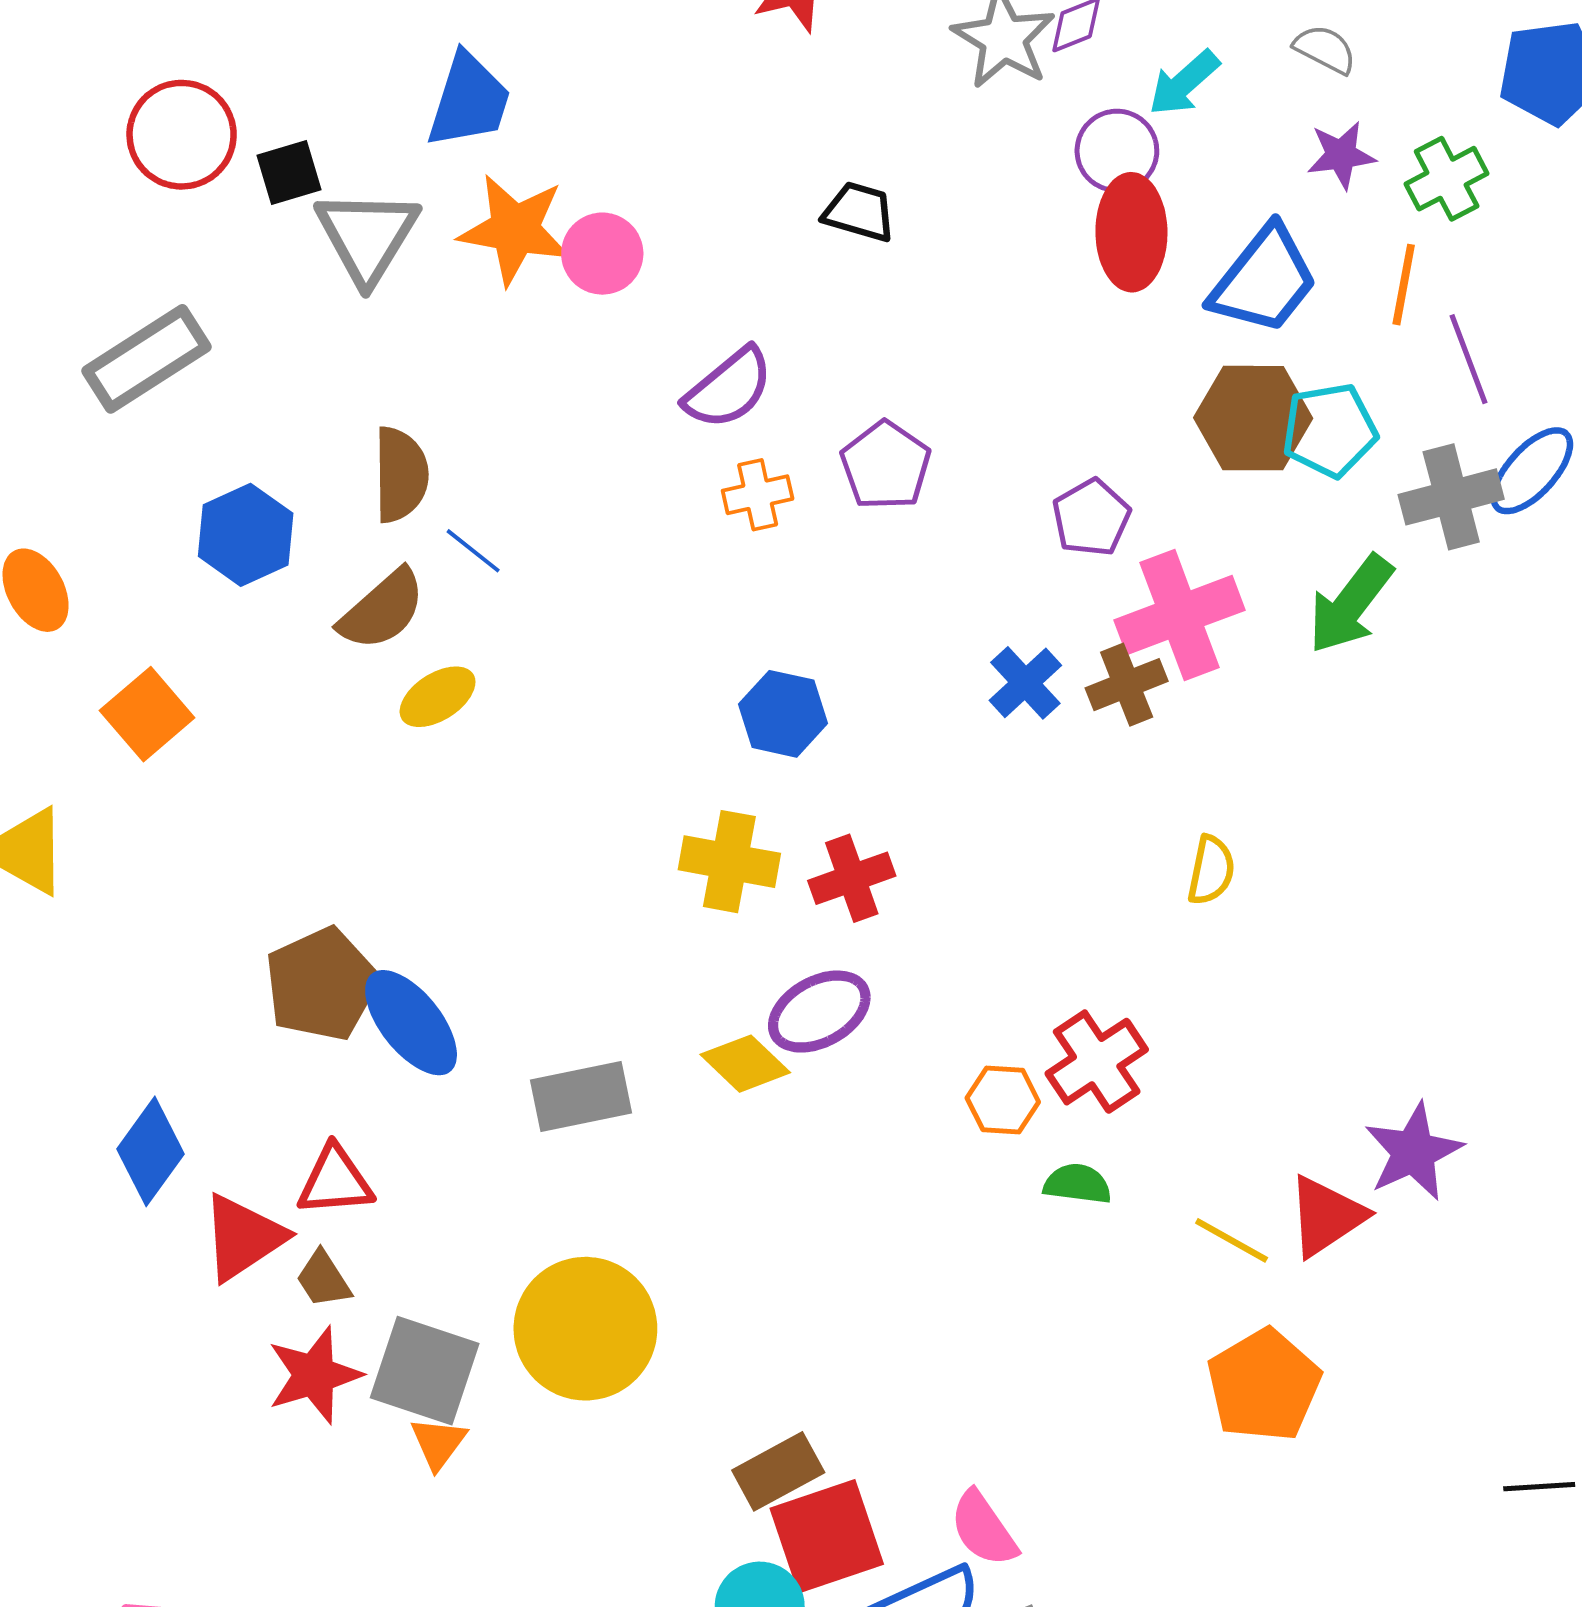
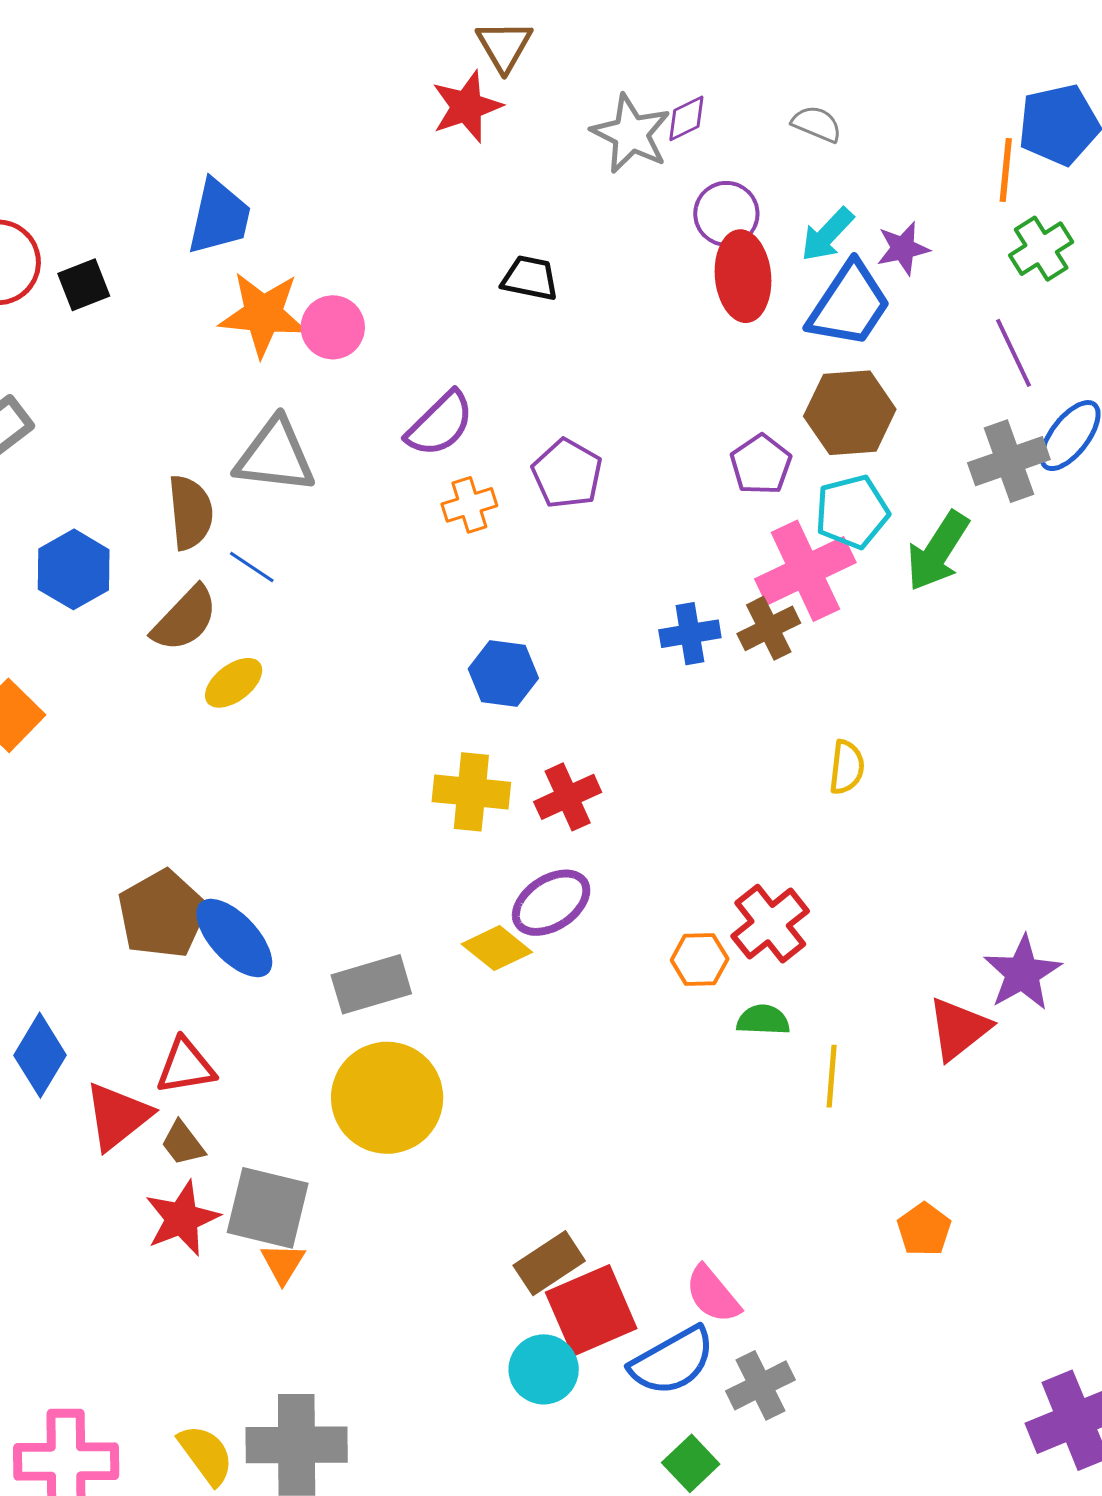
gray semicircle: (1325, 49) -> (817, 124), moved
cyan arrow: (1184, 83) -> (827, 235), moved
purple star: (1341, 155) -> (903, 248), moved
green cross: (1447, 179) -> (1041, 249), moved
gray triangle: (367, 236) -> (275, 456), moved, turned -50
orange line: (1404, 285) -> (1006, 170), moved
cyan pentagon: (1330, 430) -> (852, 512), moved
purple pentagon: (1091, 518) -> (761, 465), moved
blue cross: (1025, 683) -> (690, 634), turned 38
yellow line: (1232, 1240) -> (832, 1076), moved, turned 70
yellow circle: (585, 1329) -> (387, 1098), moved
orange pentagon: (1264, 1385) -> (924, 1229), moved, size x0.6

